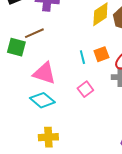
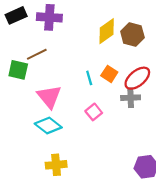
orange square: (101, 54) -> (109, 74), turned -35
pink triangle: (44, 73) -> (49, 97), turned 35

